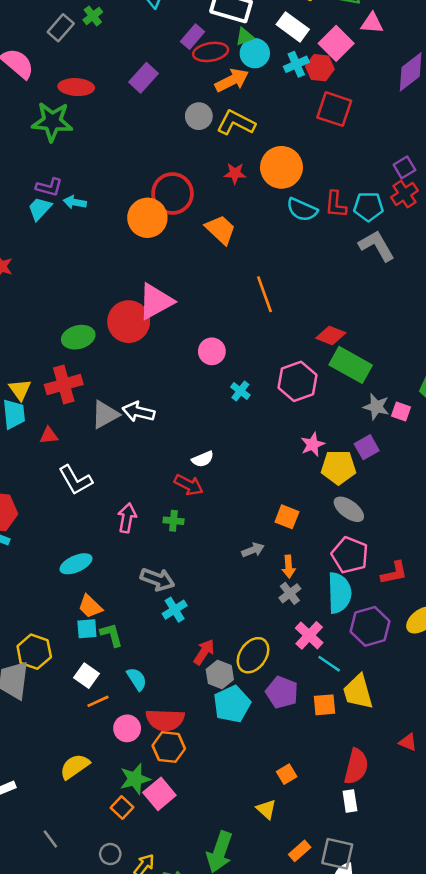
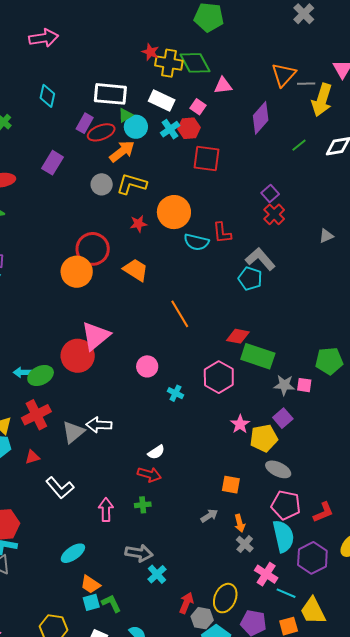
pink square: (336, 43) -> (198, 107), size x0.6
cyan arrow: (75, 202) -> (22, 372), moved
cyan pentagon: (368, 207) -> (250, 279), moved, turned 30

